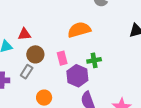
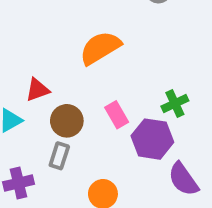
orange semicircle: (79, 30) -> (100, 48), moved

